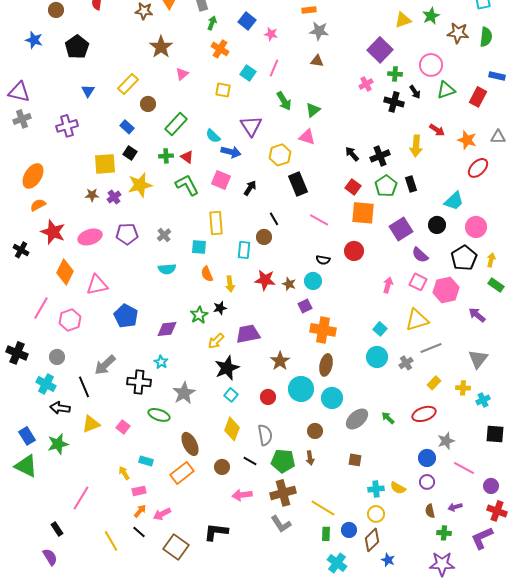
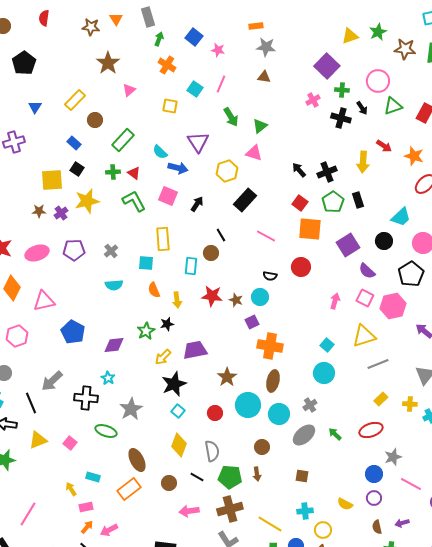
black rectangle: (298, 184) -> (245, 200), turned 65
gray cross: (406, 363) -> (310, 405), moved
cyan cross: (376, 489) -> (305, 511), moved

